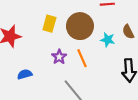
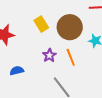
yellow rectangle: (49, 24) -> (41, 24), turned -49

